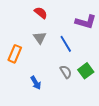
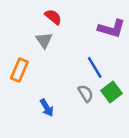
gray triangle: (40, 38) -> (44, 40), moved
blue line: (66, 44) -> (95, 67), moved

